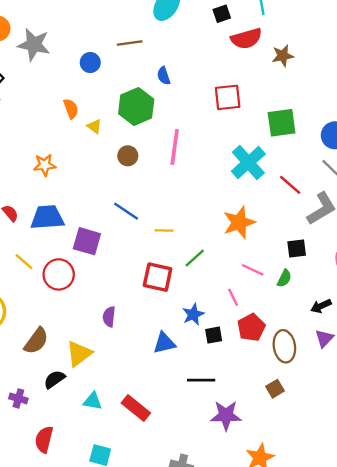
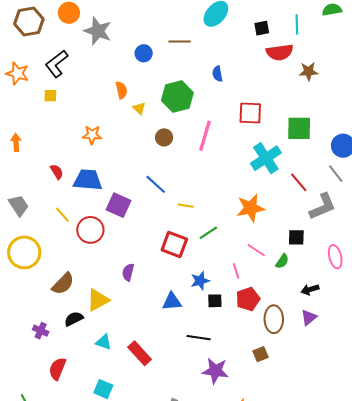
blue semicircle: (164, 76) -> (217, 74), moved
red square: (228, 97) -> (250, 113), moved

